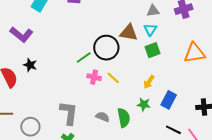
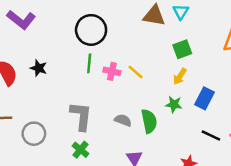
black circle: (106, 48) -> (91, 30), moved
green square: (152, 50) -> (182, 49), moved
green line: (84, 57) -> (89, 63), moved, turned -49
black star: (30, 65) -> (39, 68), moved

